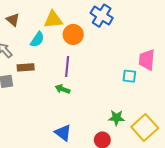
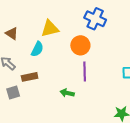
orange circle: (73, 34) -> (80, 45), moved
purple line: (67, 66) -> (85, 71), moved

